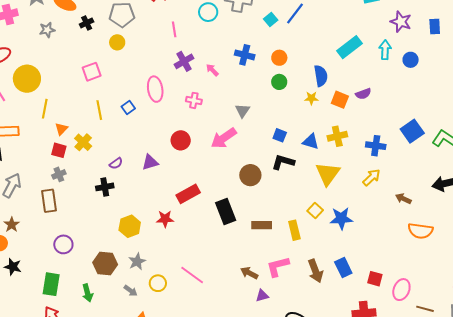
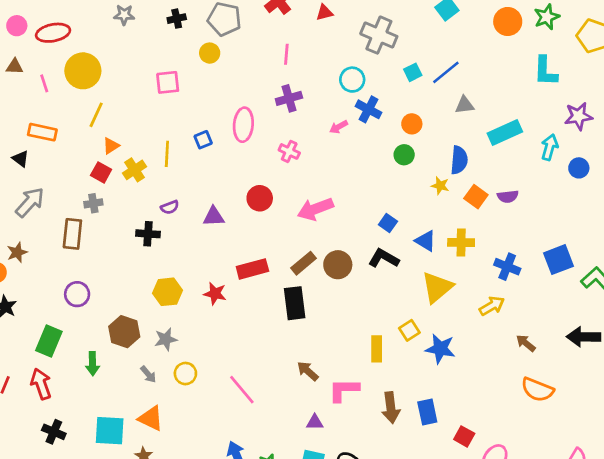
cyan circle: (208, 12) -> (352, 80), moved
purple star: (401, 22) -> (578, 116), turned 30
pink arrow: (212, 70) -> (339, 127), moved, turned -88
yellow line: (99, 110) -> (167, 154), moved
gray triangle: (242, 111) -> (464, 105), moved, turned 35
brown rectangle: (262, 225) -> (304, 263), moved, turned -54
brown arrow: (249, 273) -> (308, 371), moved
pink line: (192, 275) -> (242, 390), moved

